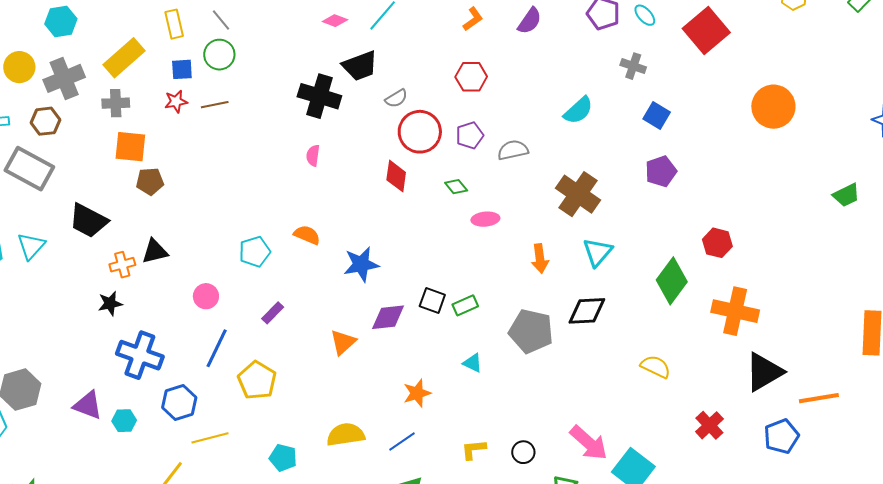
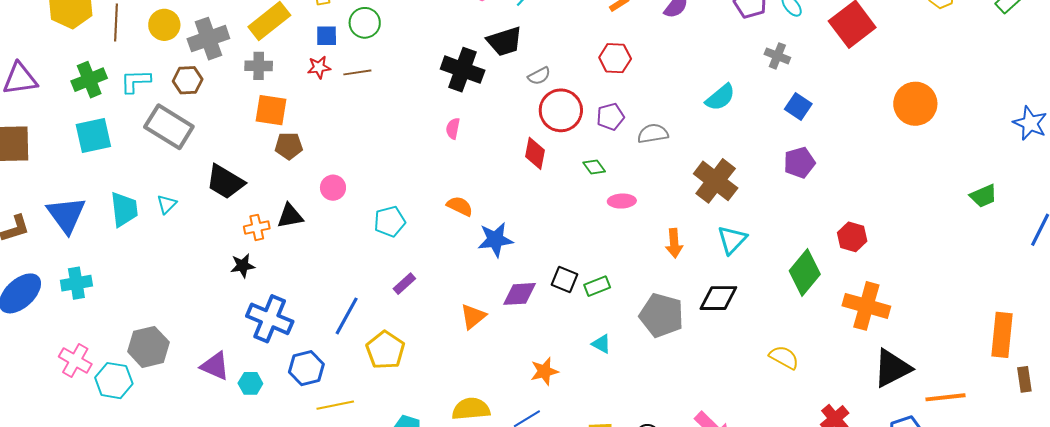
orange semicircle: (307, 235) -> (460, 206), moved
cyan triangle: (31, 246) -> (167, 204), size x0.7
pink circle: (206, 296) -> (333, 188), moved

